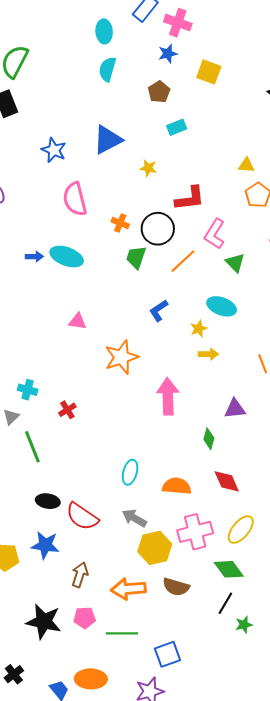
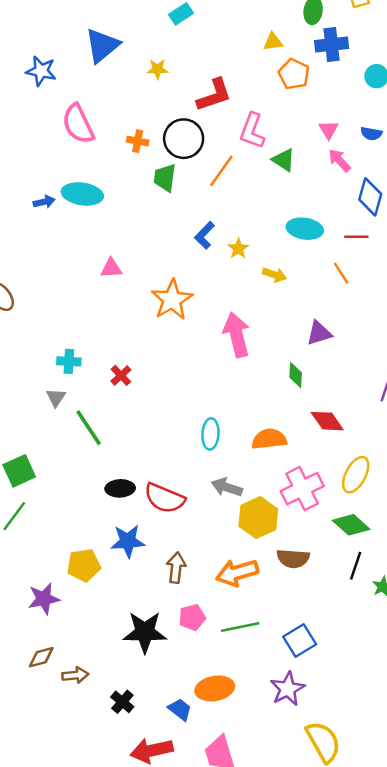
cyan ellipse: (222, 306) -> (305, 229), moved
yellow star: (199, 329) -> (238, 248), moved
yellow arrow: (208, 354) -> (274, 275), turned 30

